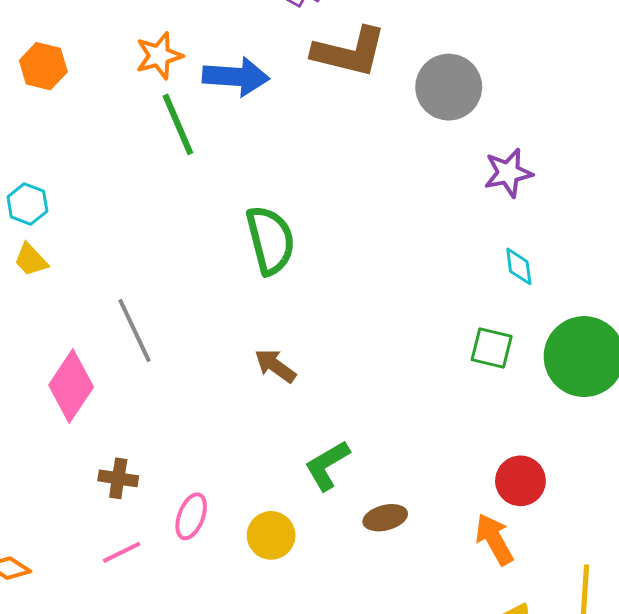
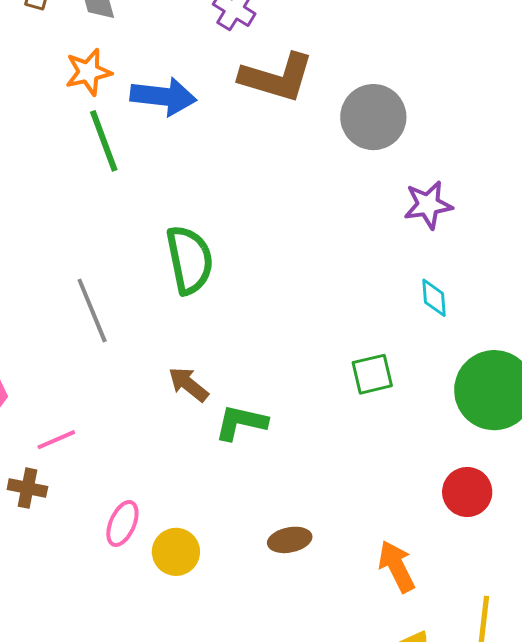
gray line: (134, 331) -> (92, 311), moved
green square: (492, 348) -> (372, 374), moved, turned -30
green L-shape: (327, 465) -> (241, 423), moved, turned 40
red circle: (520, 481) -> (467, 492), moved
pink ellipse: (191, 516) -> (122, 524), moved
pink line: (122, 552) -> (56, 440), moved

